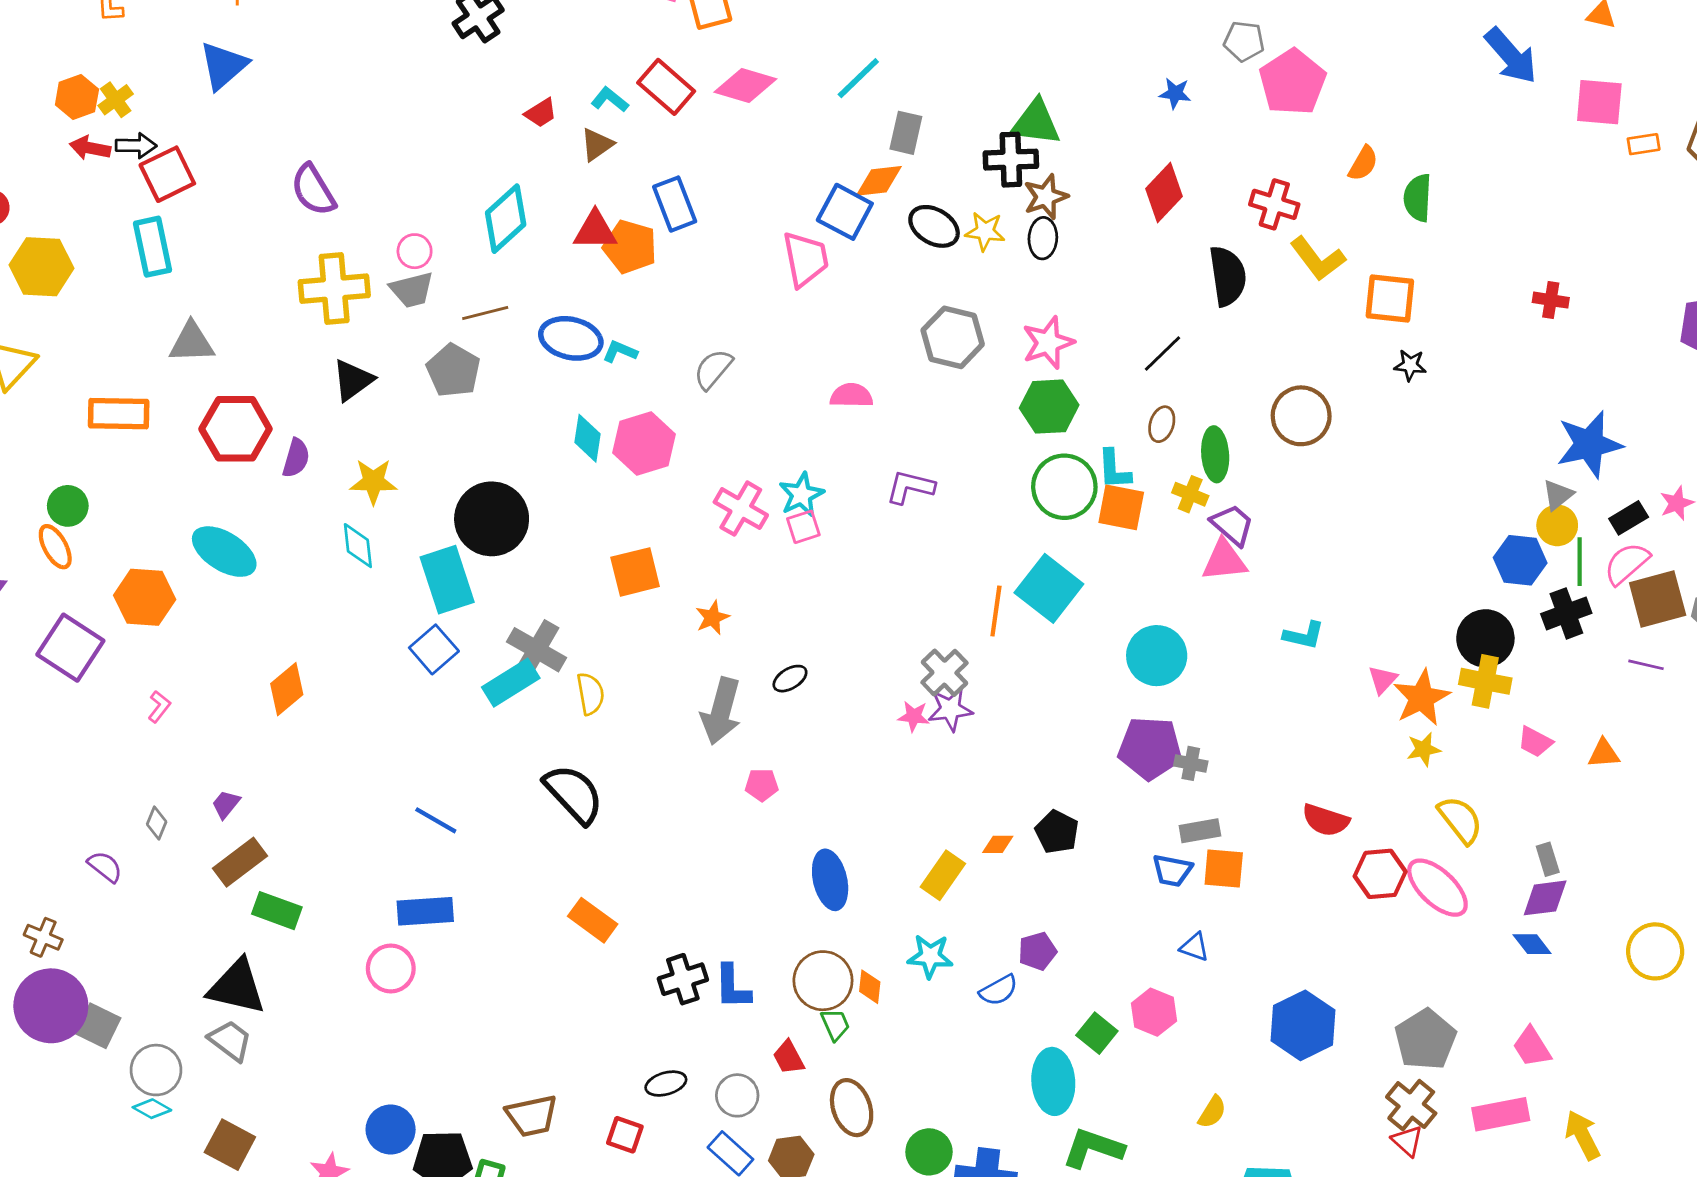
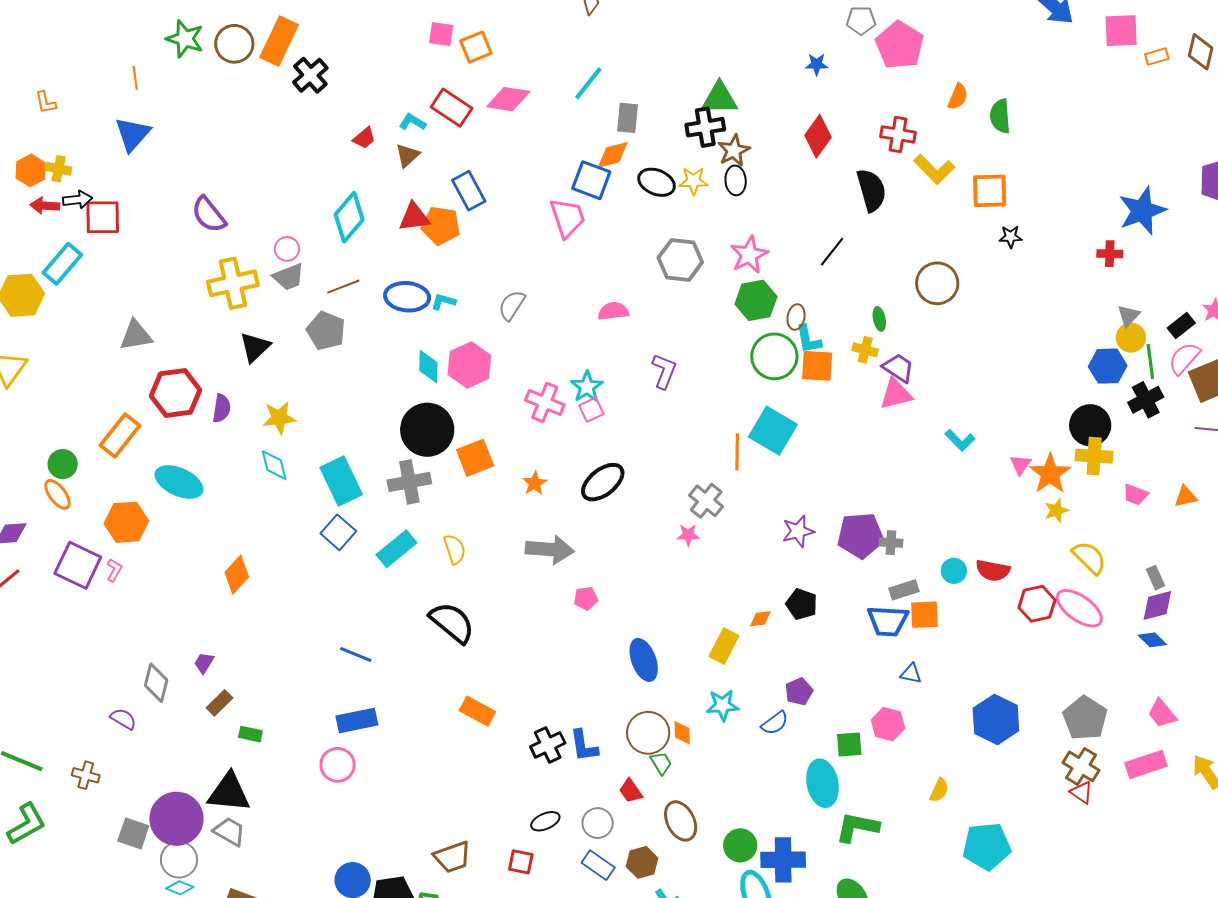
yellow cross: (116, 100) -> (59, 169), turned -35
red square: (167, 174) -> (103, 217), turned 33
cyan rectangle: (153, 247) -> (62, 264), moved, turned 60
red cross: (1551, 300) -> (1110, 254), moved
orange rectangle: (119, 414) -> (120, 435), moved, turned -45
brown ellipse: (1162, 424) -> (796, 317), moved
blue star: (1589, 444) -> (1142, 211), moved
green ellipse: (1215, 454) -> (879, 319), size x0.6
purple L-shape: (910, 487) -> (664, 371), turned 105
black circle: (492, 519) -> (427, 430), moved
cyan L-shape: (1304, 635) -> (960, 440), turned 40
gray cross: (537, 650) -> (409, 482), moved, turned -33
cyan circle: (1157, 656) -> (954, 571), moved, size x0.6
black ellipse: (790, 679) -> (603, 482), moved, size x1.8
pink L-shape: (159, 707) -> (114, 570), moved
purple star: (950, 709) -> (798, 531), moved
gray arrow: (721, 711) -> (550, 549), turned -93
gray diamond: (157, 823) -> (156, 683), size x1.6
brown rectangle: (240, 862) -> (220, 703), size x0.7
blue trapezoid: (1172, 870) -> (888, 621), size x1.4
green rectangle: (277, 911) -> (250, 734), size x0.7
purple circle: (51, 1006) -> (176, 819), moved
green square: (1097, 1033) -> (849, 745), turned -36

